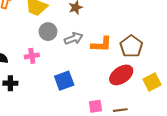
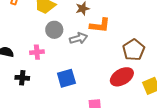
orange L-shape: (101, 44) -> (100, 25), moved
black cross: (10, 83) -> (22, 78), moved

